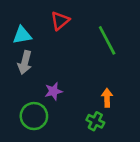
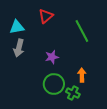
purple star: (54, 91) -> (52, 57), moved
green circle: (34, 116) -> (54, 84), moved

